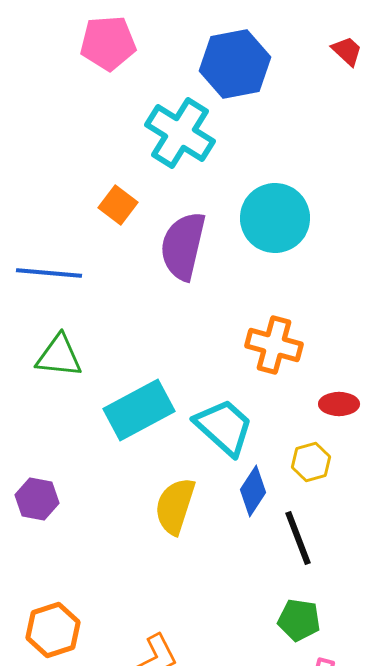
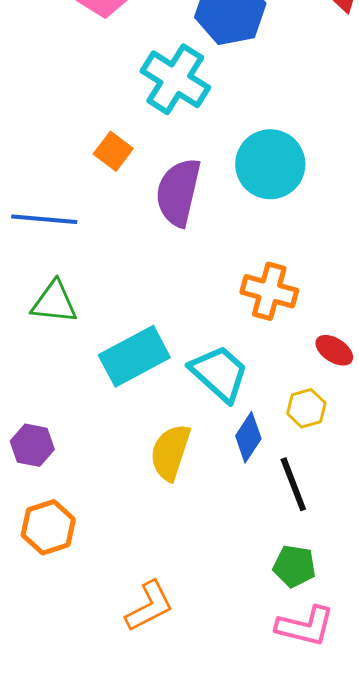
red ellipse: (339, 404) -> (334, 350), turned 33
orange hexagon: (53, 630) -> (48, 527), moved

